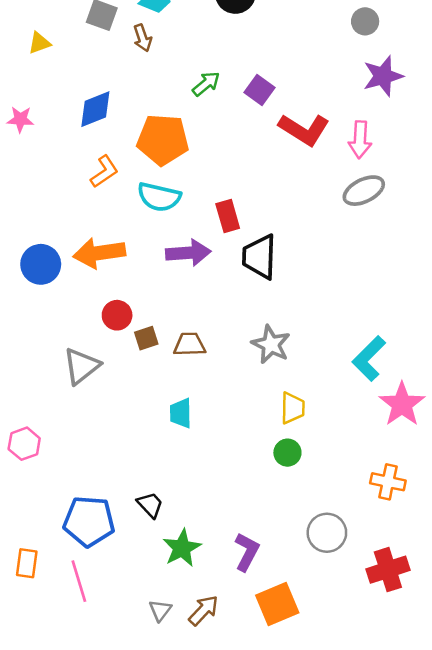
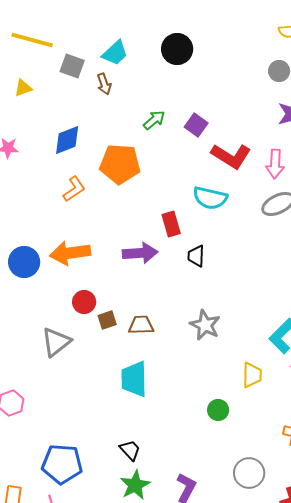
cyan semicircle: (159, 197) -> (210, 198), moved
black trapezoid: (259, 257) -> (196, 256), size x0.6
yellow trapezoid: (293, 408) -> (252, 375), moved
cyan trapezoid: (181, 413) -> (134, 379), size x1.5
black trapezoid: (150, 505) -> (130, 450), moved

